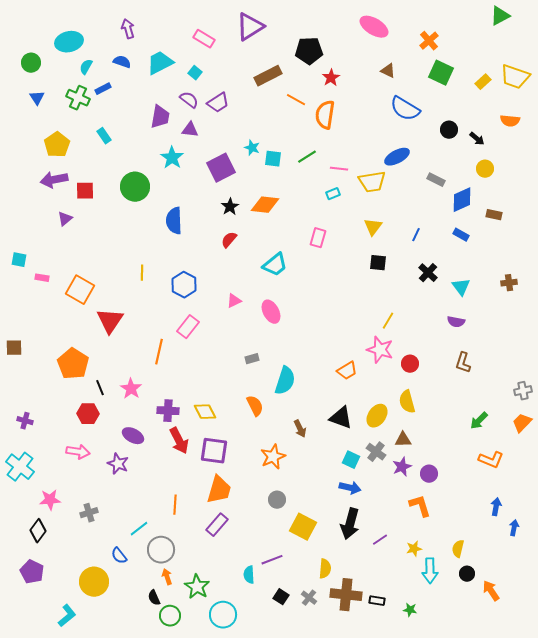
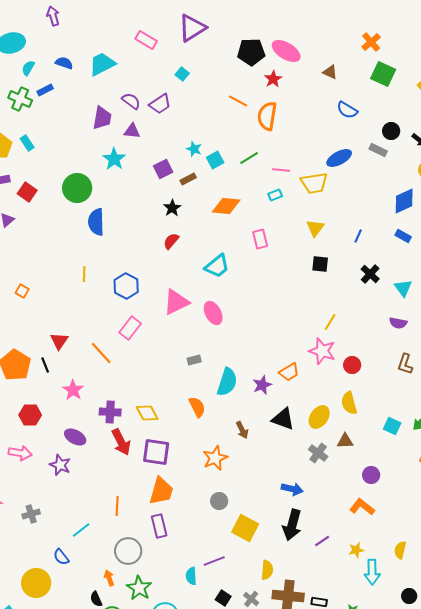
pink ellipse: (374, 27) -> (286, 51), moved
purple arrow: (128, 29) -> (53, 16), moved
cyan square: (195, 73) -> (182, 74), moved
brown rectangle: (268, 76) -> (188, 179), moved, size x0.6
blue semicircle: (405, 109) -> (347, 110), size x0.7
cyan rectangle: (104, 136) -> (27, 143), moved
cyan square: (273, 159) -> (215, 160), turned -36
purple square: (221, 168) -> (163, 169), size x0.7
gray rectangle: (436, 180) -> (378, 150), moved
red square: (85, 191) -> (27, 192), turned 36
orange diamond: (265, 205) -> (226, 206), moved
blue semicircle: (174, 221) -> (96, 222), moved
pink rectangle: (318, 238) -> (260, 239), turned -30
orange square: (80, 290) -> (22, 291), size x0.5
pink triangle: (234, 301) -> (176, 302), size x1.8
red triangle: (110, 321) -> (59, 341), moved, size x0.7
orange line: (159, 352) -> (101, 353), turned -55
black line: (100, 388) -> (45, 365), moved
cyan square: (351, 460) -> (392, 426), moved
purple star: (402, 467) -> (262, 385), moved
orange L-shape: (420, 506) -> (362, 507), turned -35
purple rectangle: (217, 525) -> (159, 526), turned -55
gray circle: (161, 550) -> (128, 551), moved
black circle: (467, 574) -> (409, 596), moved

